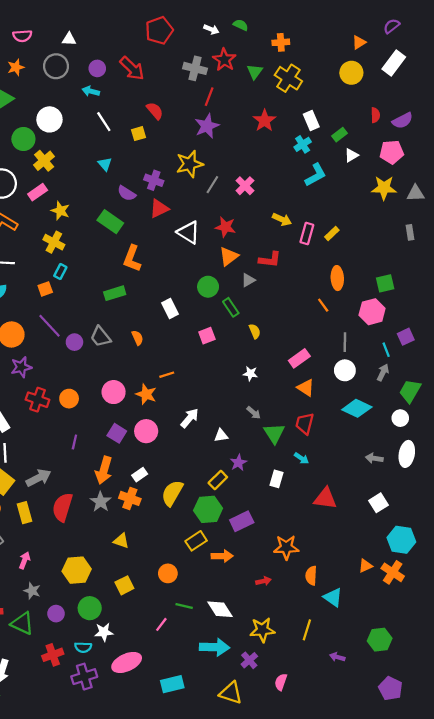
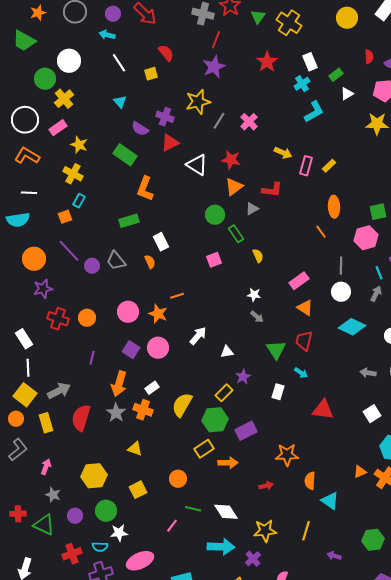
white rectangle: (170, 308) -> (161, 242), moved
gray arrow: (254, 413) -> (257, 317), moved

